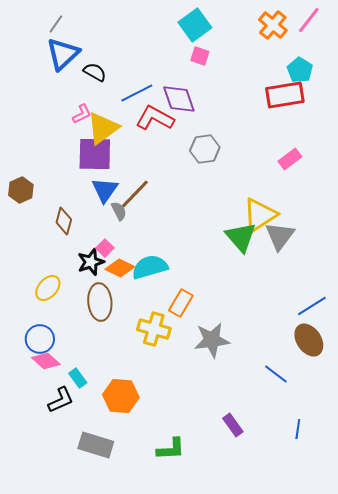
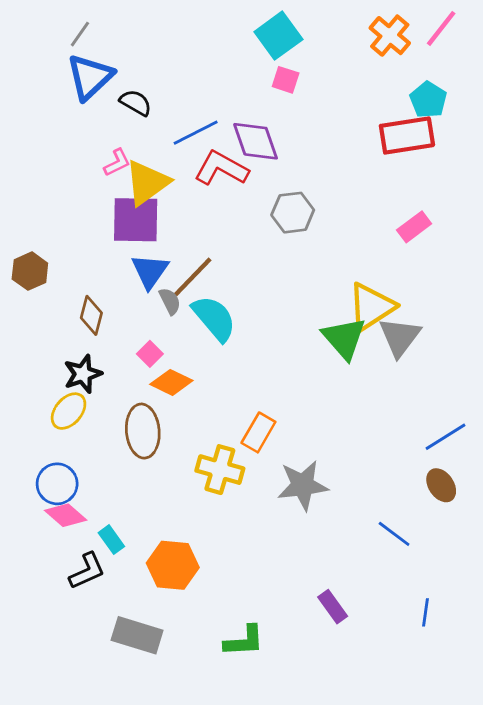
black star: (91, 262) -> (83, 374), moved
cyan semicircle: (150, 267) -> (214, 318), moved, turned 66
brown ellipse: (309, 340) -> (441, 485), size x0.7

